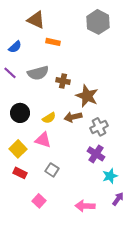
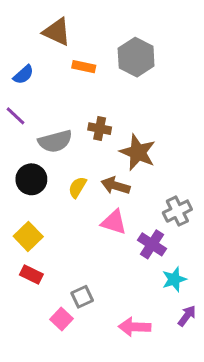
gray hexagon: (98, 22) -> (136, 57), moved
gray semicircle: (38, 73) -> (55, 141), moved
brown arrow: (73, 117) -> (115, 186), turned 30
yellow semicircle: (49, 118) -> (77, 187), turned 152
gray cross: (99, 127) -> (177, 211), moved
pink triangle: (43, 140) -> (114, 222), moved
gray square: (52, 170) -> (82, 297), moved, turned 32

